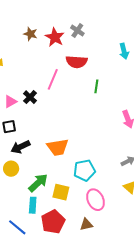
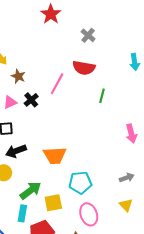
brown star: (30, 34) -> (18, 76), moved
red star: (55, 37) -> (51, 14), moved
yellow square: (61, 192) -> (53, 203), turned -30

